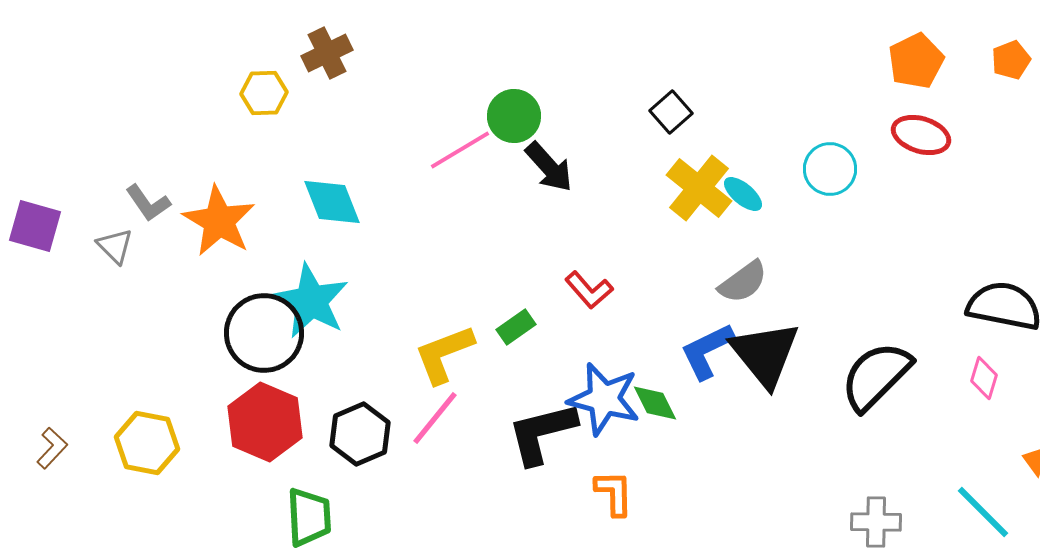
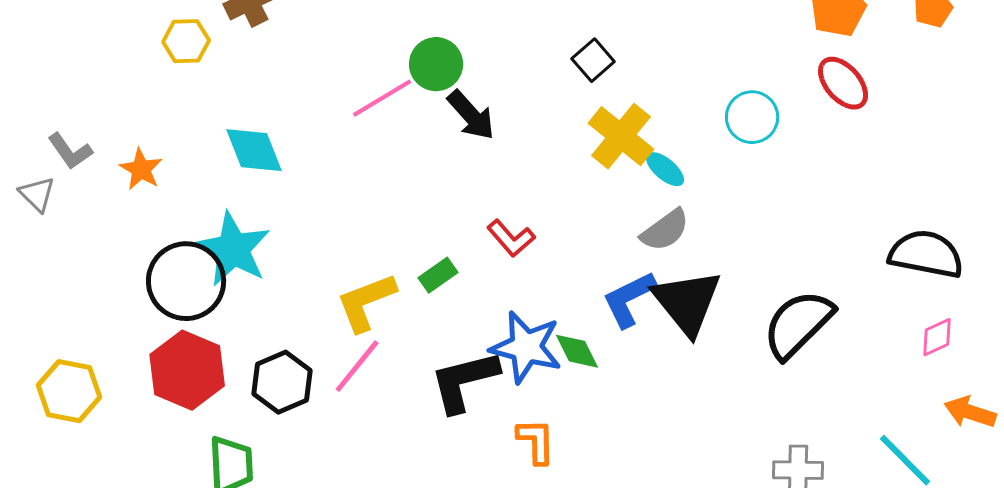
red ellipse: (921, 135) -> (843, 83), turned 32
cyan ellipse: (743, 194) -> (665, 169), moved
orange star: (219, 221) -> (141, 169), size x0.6
pink diamond: (984, 378) -> (937, 337), moved, turned 48

